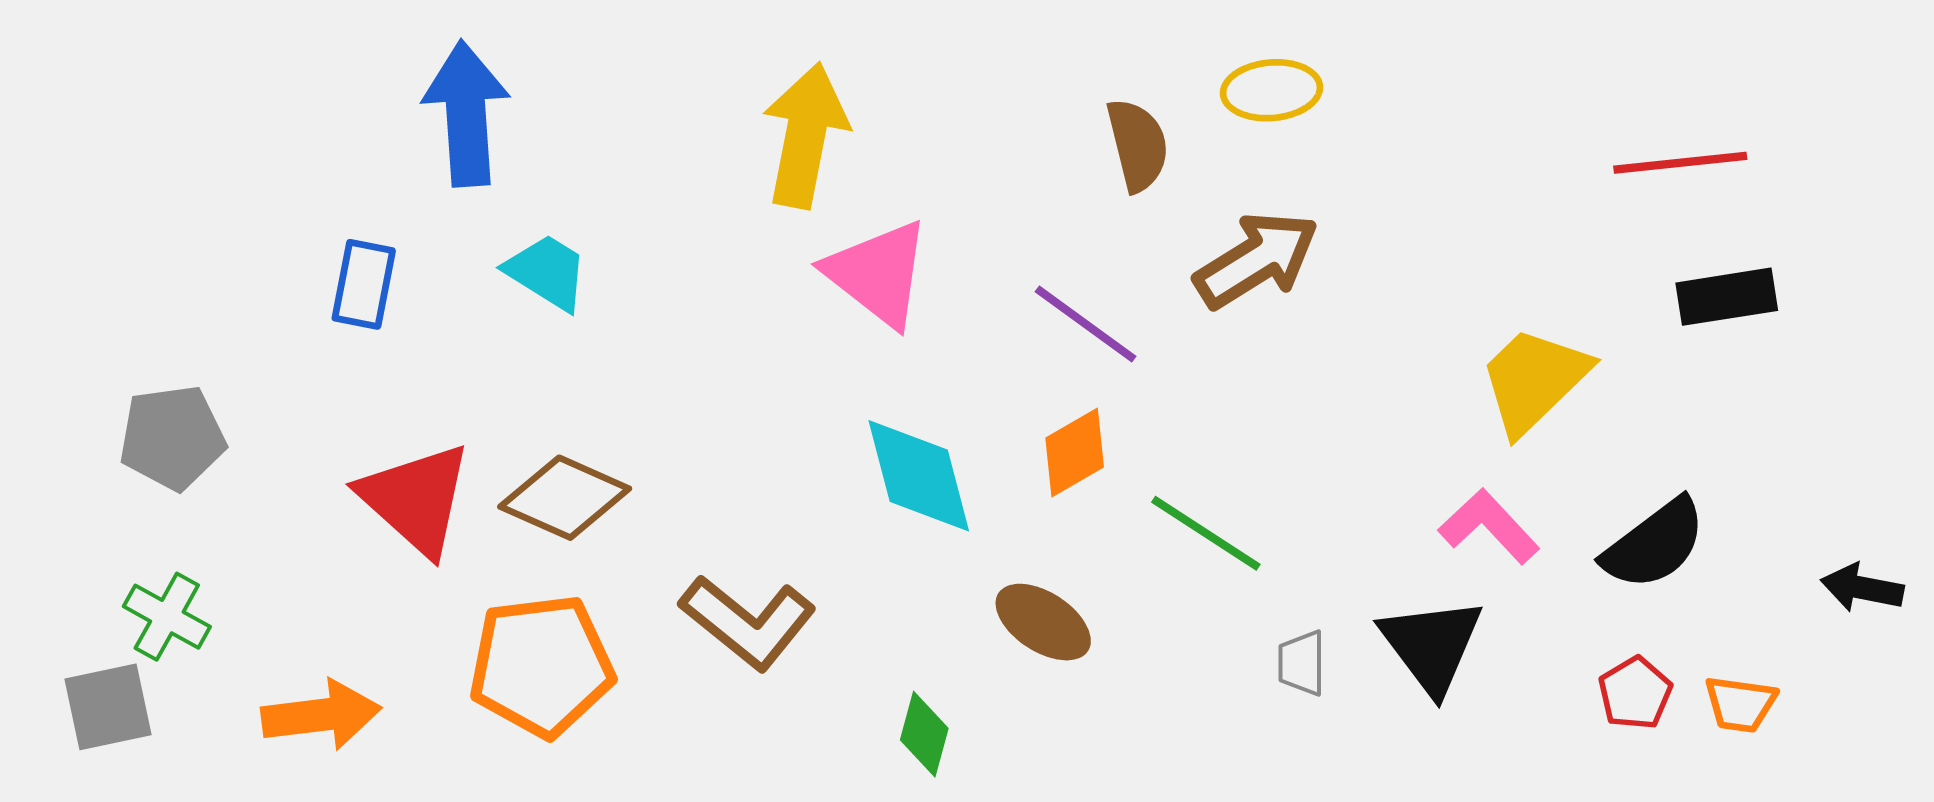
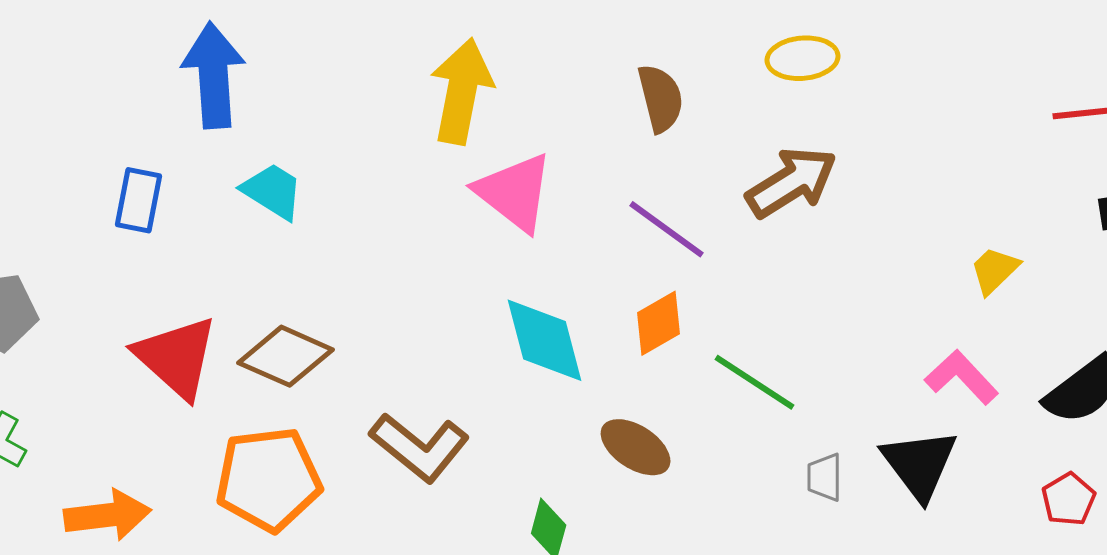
brown semicircle: (1138, 145) -> (661, 98), moved
yellow trapezoid: (1534, 380) -> (995, 270), size x0.6

